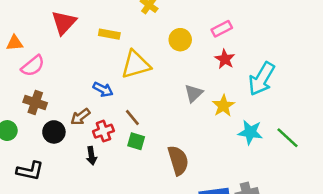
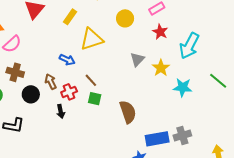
yellow rectangle: (109, 34) -> (70, 17), turned -63
brown arrow: (80, 117) -> (51, 82), turned 105
green line: (287, 138) -> (218, 81), moved

